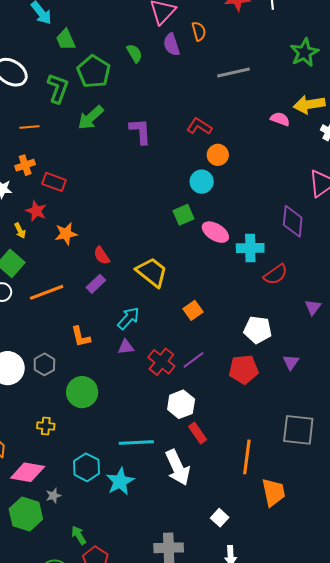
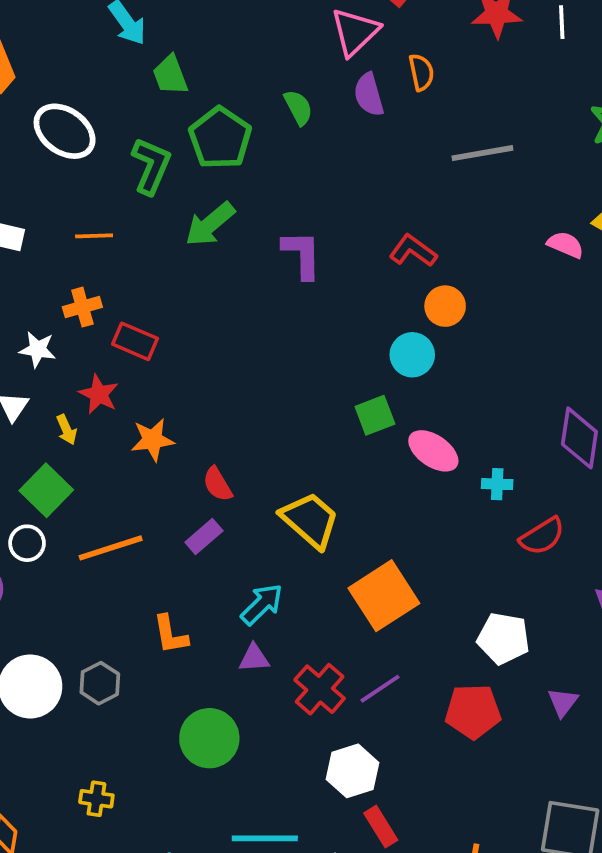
cyan cross: (250, 248) -> (497, 484), size x0.6
orange square: (193, 310) -> (384, 596), size x1.8
green circle: (82, 392) -> (209, 738), moved

